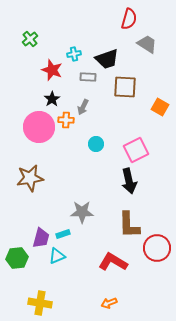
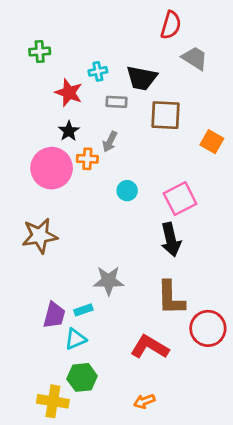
green cross: (30, 39) -> (40, 52), turned 35
black trapezoid: (107, 59) -> (142, 78), turned 30
green hexagon: (17, 258) -> (82, 377), moved

